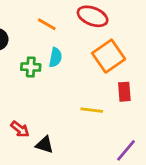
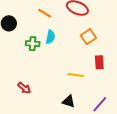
orange square: (109, 56) -> (88, 37), size x0.7
black triangle: (45, 145) -> (69, 101), moved

